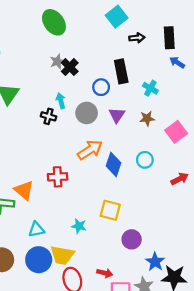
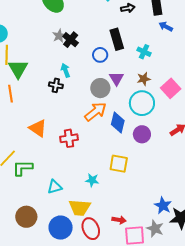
gray circle: (87, 113) -> (100, 88), moved
cyan circle: (145, 160) -> (142, 103), moved, size x1.6
orange triangle: (24, 190) -> (38, 128), moved
purple circle: (132, 239) -> (142, 134), moved
blue circle: (39, 260) -> (61, 228), moved

